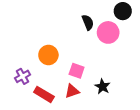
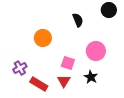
pink circle: (108, 32) -> (96, 51), moved
orange circle: (48, 55) -> (43, 38), moved
red triangle: (72, 91) -> (64, 81), turned -40

